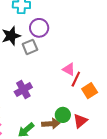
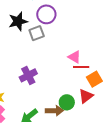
red line: (76, 79) -> (81, 67), turned 63
red triangle: (80, 121) -> (86, 96), moved

